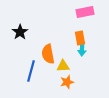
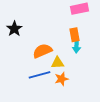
orange semicircle: (48, 54) -> (42, 51), turned 78
blue line: (31, 71) -> (39, 75), moved, turned 60

